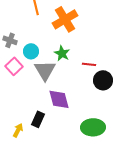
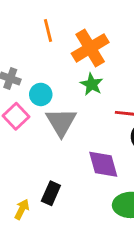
green star: (62, 53) -> (92, 84), moved
purple diamond: (59, 99) -> (103, 164), moved

